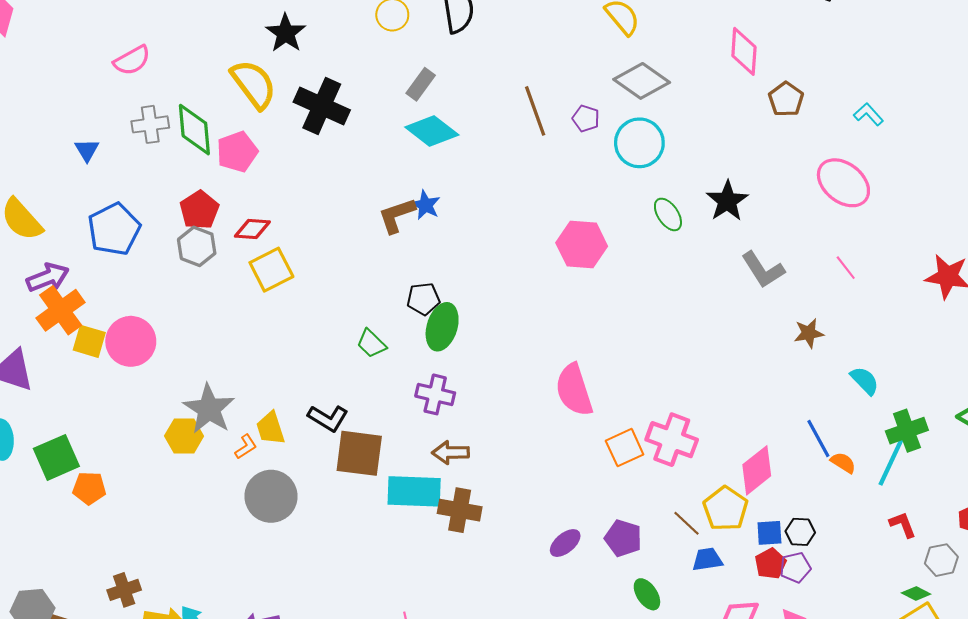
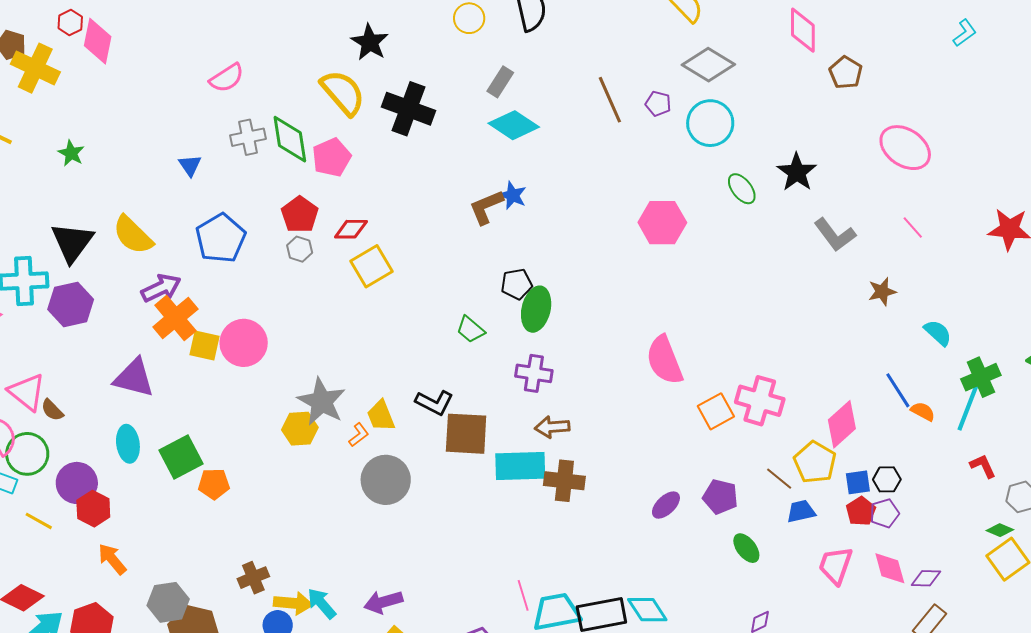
cyan L-shape: (868, 114) -> (965, 33), moved, turned 100
gray hexagon: (197, 246) -> (300, 249), size x0.7

